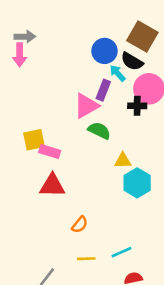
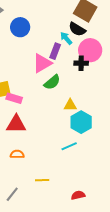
blue circle: (105, 51) -> (20, 27), moved
green semicircle: (99, 131) -> (52, 82), turned 114
orange semicircle: (80, 225) -> (17, 154), moved, turned -128
cyan line: (121, 252) -> (69, 146), moved

